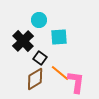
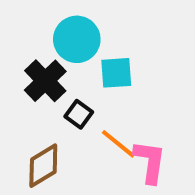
cyan circle: (39, 20) -> (77, 39), size x1.5
brown diamond: (35, 79) -> (43, 166), moved

